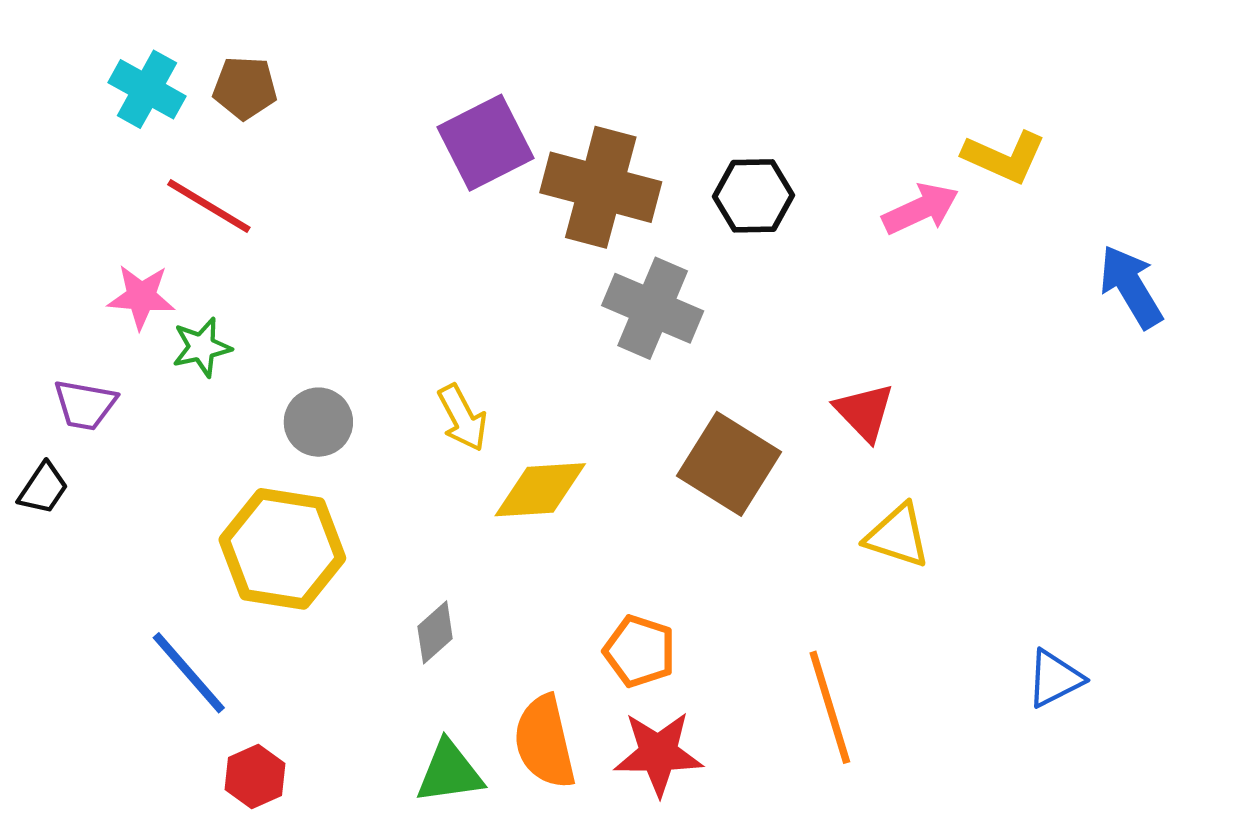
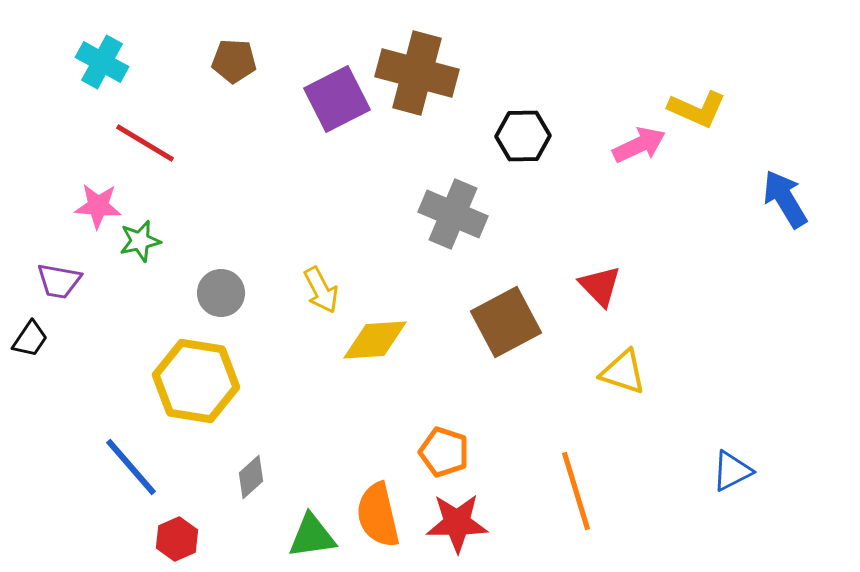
brown pentagon: (245, 88) -> (234, 61), moved
brown cross: (601, 187) -> (417, 73), moved
brown square: (729, 464) -> (506, 322), turned 30
gray diamond: (435, 632) -> (251, 477), moved

